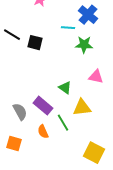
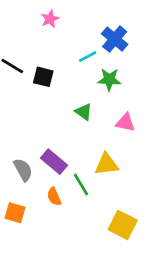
cyan line: (68, 28) -> (88, 57), turned -32
green triangle: (65, 88) -> (84, 112), moved

